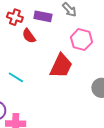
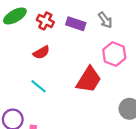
red semicircle: (29, 36) -> (41, 52), moved, turned -91

